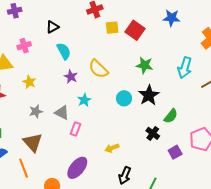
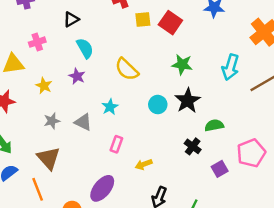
purple star: (71, 77) -> (77, 76), moved
green semicircle: (171, 116) -> (214, 125), turned -140
pink rectangle: (75, 129) -> (116, 144), moved

